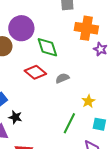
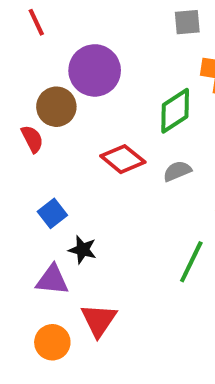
green diamond: (47, 47) -> (175, 111), moved, turned 75

